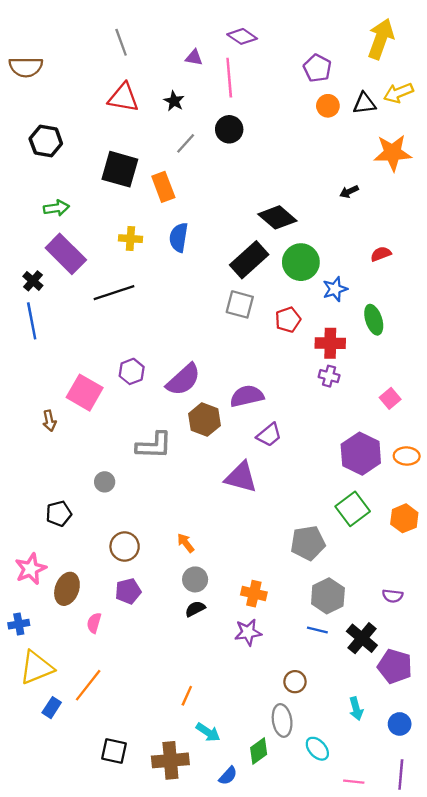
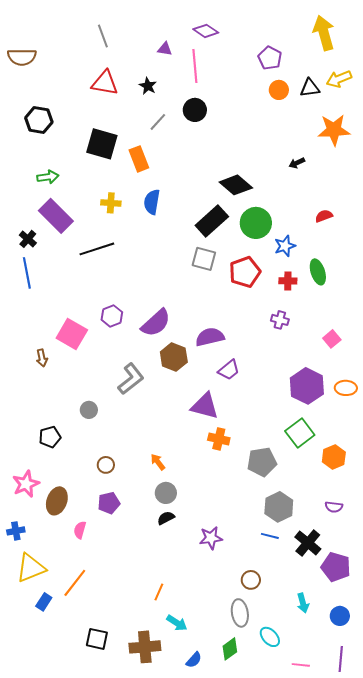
yellow arrow: (381, 39) -> (324, 33), turned -36
red pentagon: (288, 320) -> (245, 272), size x1.4
red cross: (330, 343) -> (288, 281), moved, size x0.7
gray L-shape: (154, 445) -> (131, 379), turned -40
orange hexagon: (404, 518) -> (334, 457), moved
brown circle: (125, 547) -> (106, 465), size x0.7
orange cross: (254, 594) -> (219, 439), moved
green diamond: (259, 751) -> (230, 649), moved

